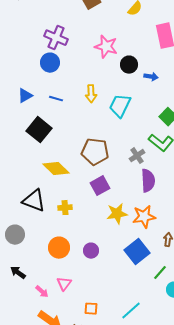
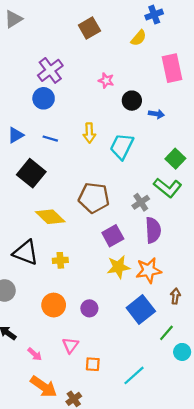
purple cross: (56, 38) -> (50, 70), turned 30
pink star: (106, 47) -> (106, 80), size x0.6
purple square: (100, 186) -> (113, 236), moved
pink triangle: (64, 284) -> (70, 345), moved
orange square: (91, 309) -> (93, 364), moved

